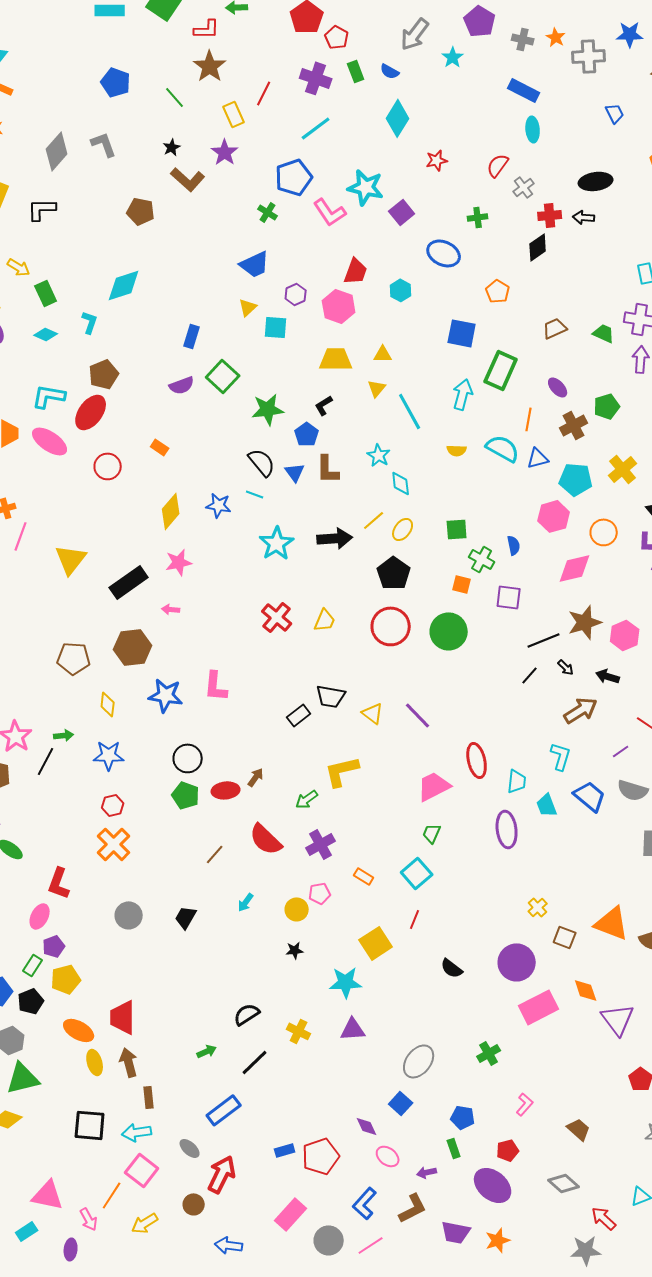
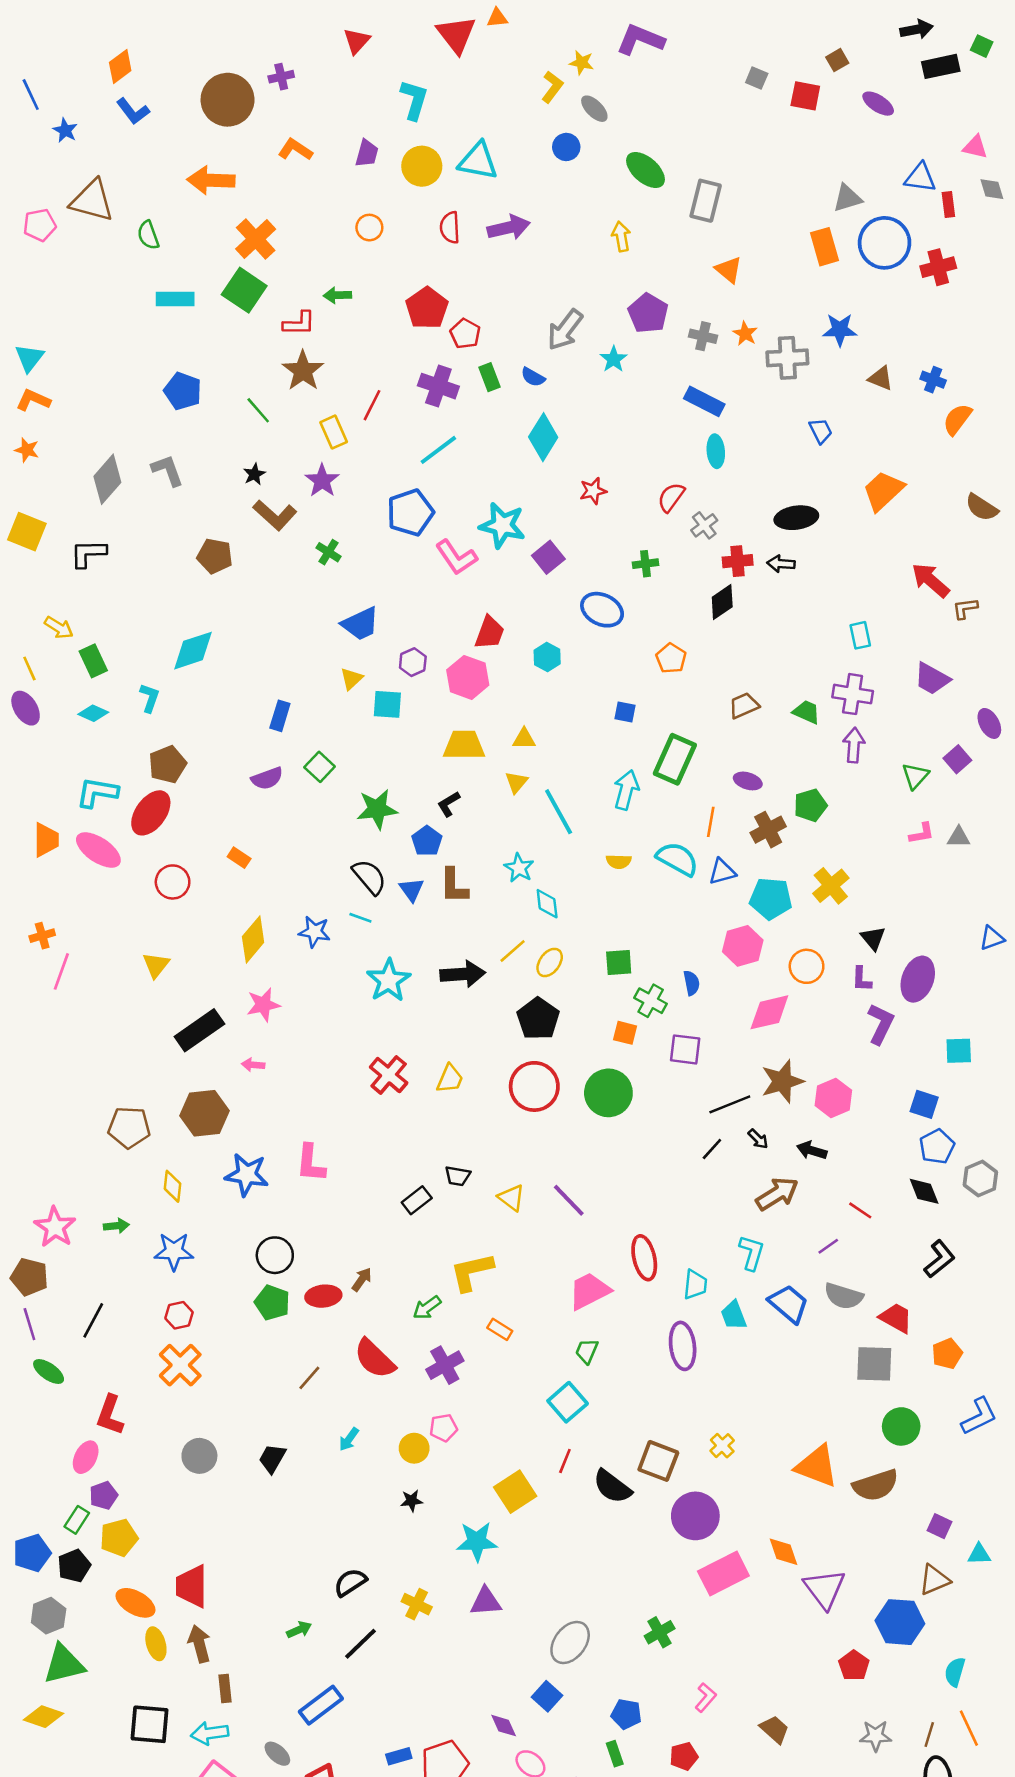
green cross: (268, 212) -> (329, 552), moved
blue square: (462, 333) -> (625, 712), size x0.6
green square: (223, 376) -> (320, 767), size x0.7
purple ellipse: (558, 387) -> (748, 781), turned -30
yellow triangle: (71, 559) -> (156, 965), moved, size x0.7
black trapezoid: (331, 696) -> (458, 1176), size x0.7
black line: (46, 761) -> (93, 1320), moved
orange rectangle: (364, 876) -> (500, 1329), moved
brown square: (565, 937) -> (658, 1461), moved, size x1.4
black semicircle: (452, 968) -> (612, 1487), moved, size x1.4

